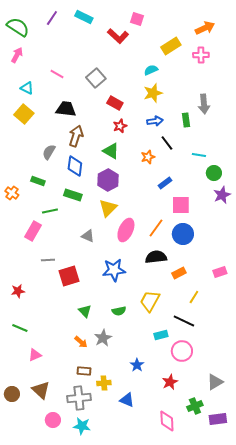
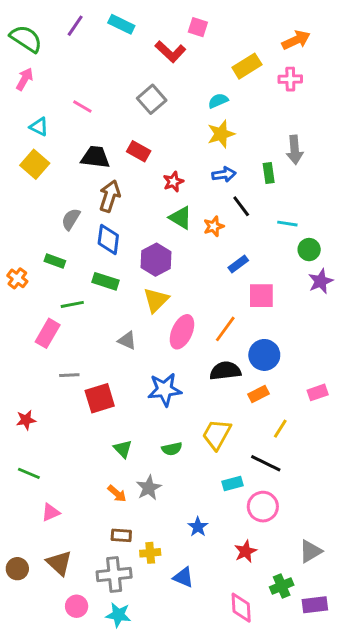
gray square: (96, 78) -> (152, 99), moved
red rectangle: (115, 103) -> (139, 151), moved
green triangle: (111, 151) -> (181, 218), moved
blue circle: (183, 234) -> (264, 355), moved

